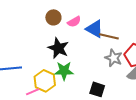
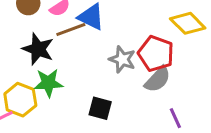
brown line: (109, 36) -> (71, 30), moved, turned -30

